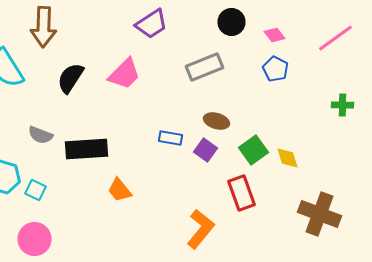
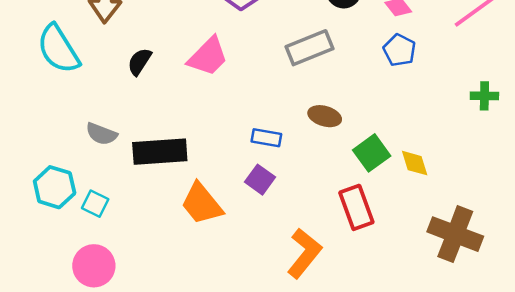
black semicircle: (70, 78) -> (140, 62), size x0.7
purple square: (206, 150) -> (260, 180), moved
orange trapezoid: (120, 190) -> (202, 204), size x1.4

